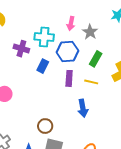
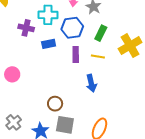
blue rectangle: (43, 66) -> (49, 44), turned 56

